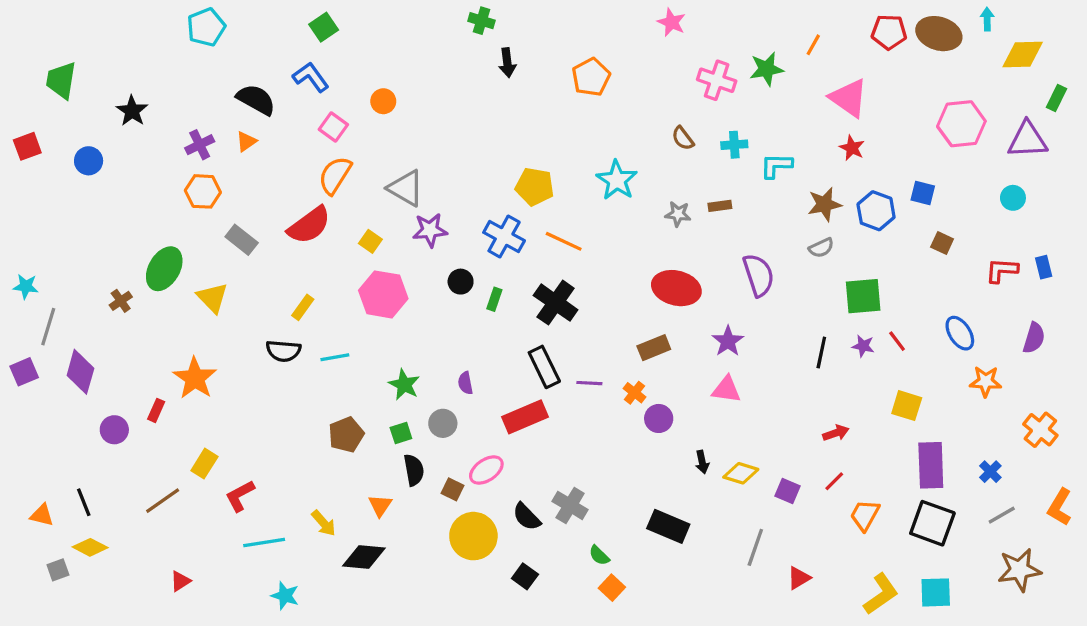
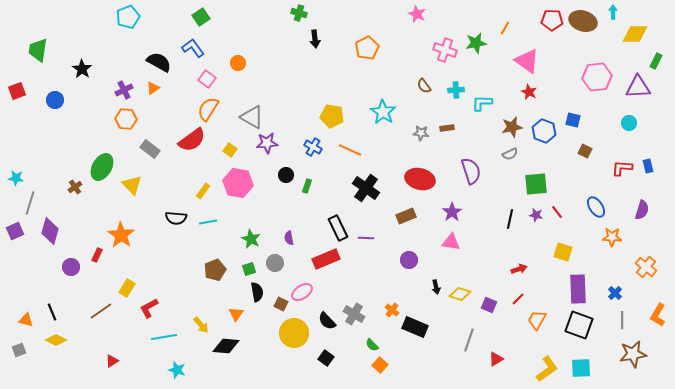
blue cross: (504, 237) -> (313, 147), size x0.7
black cross: (556, 303) -> (366, 188), moved
yellow rectangle: (303, 307) -> (203, 191), moved
orange cross: (634, 393) -> (392, 310), moved
gray line: (1002, 515) -> (622, 320), turned -60
gray square: (58, 570) -> (19, 350), moved

